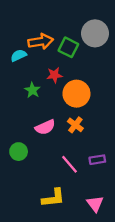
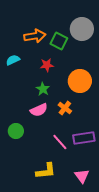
cyan semicircle: (19, 55) -> (13, 60), moved
green star: (32, 90) -> (43, 89), moved
orange circle: (76, 94) -> (80, 81), moved
purple rectangle: (97, 160) -> (84, 138), size x1.5

